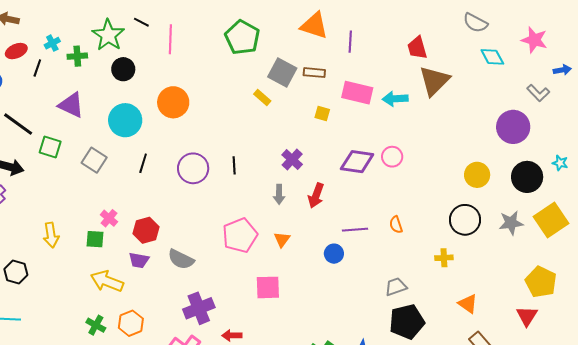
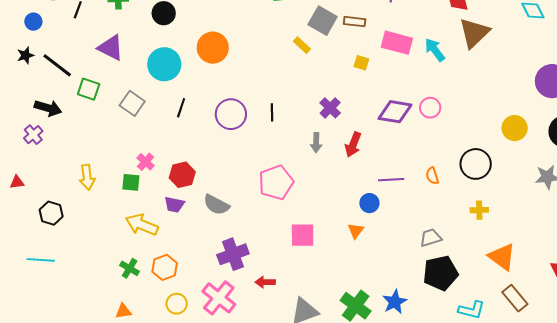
cyan arrow: (395, 99) -> (435, 50), turned 55
black circle: (465, 220) -> (476, 164), moved
orange triangle: (282, 239) -> (356, 231), moved
orange triangle: (468, 304) -> (502, 257), size x1.4

